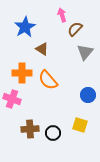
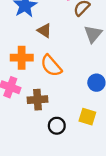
brown cross: (30, 129) -> (38, 100), moved

